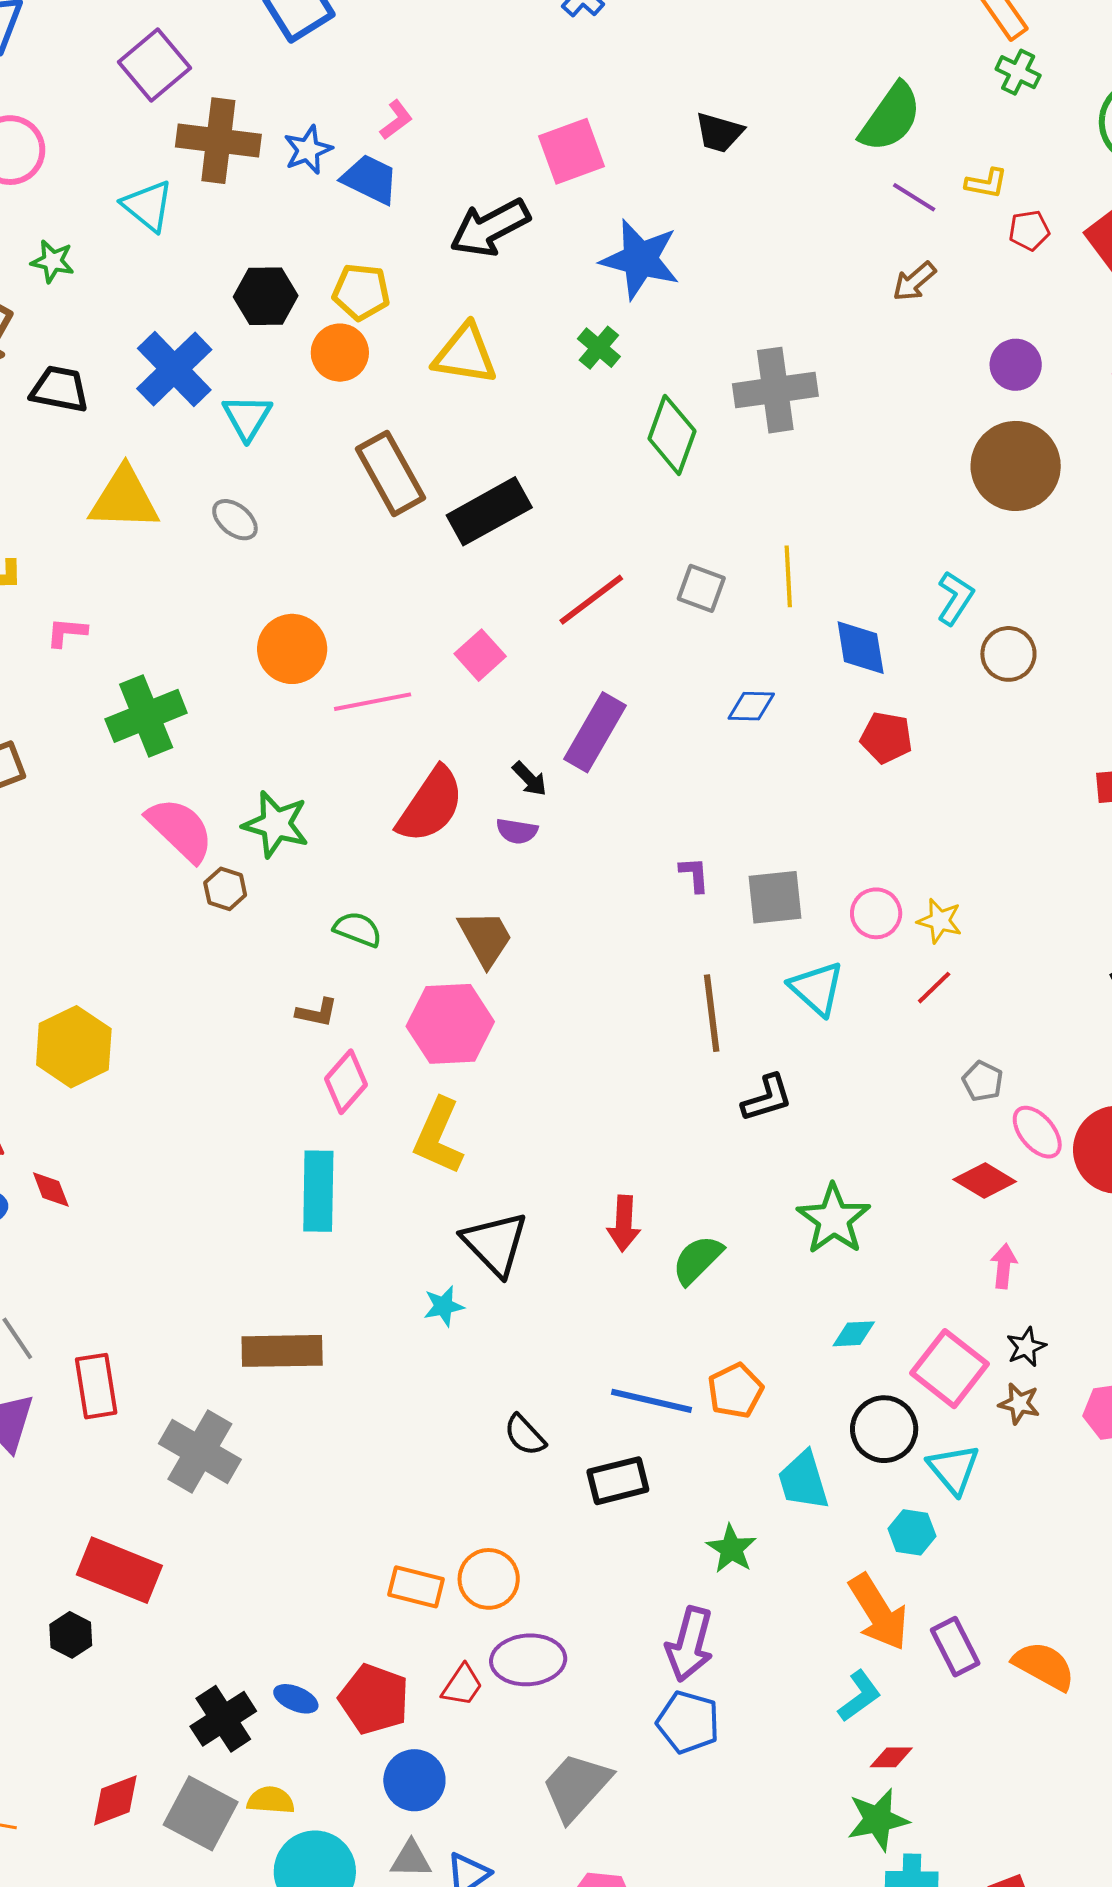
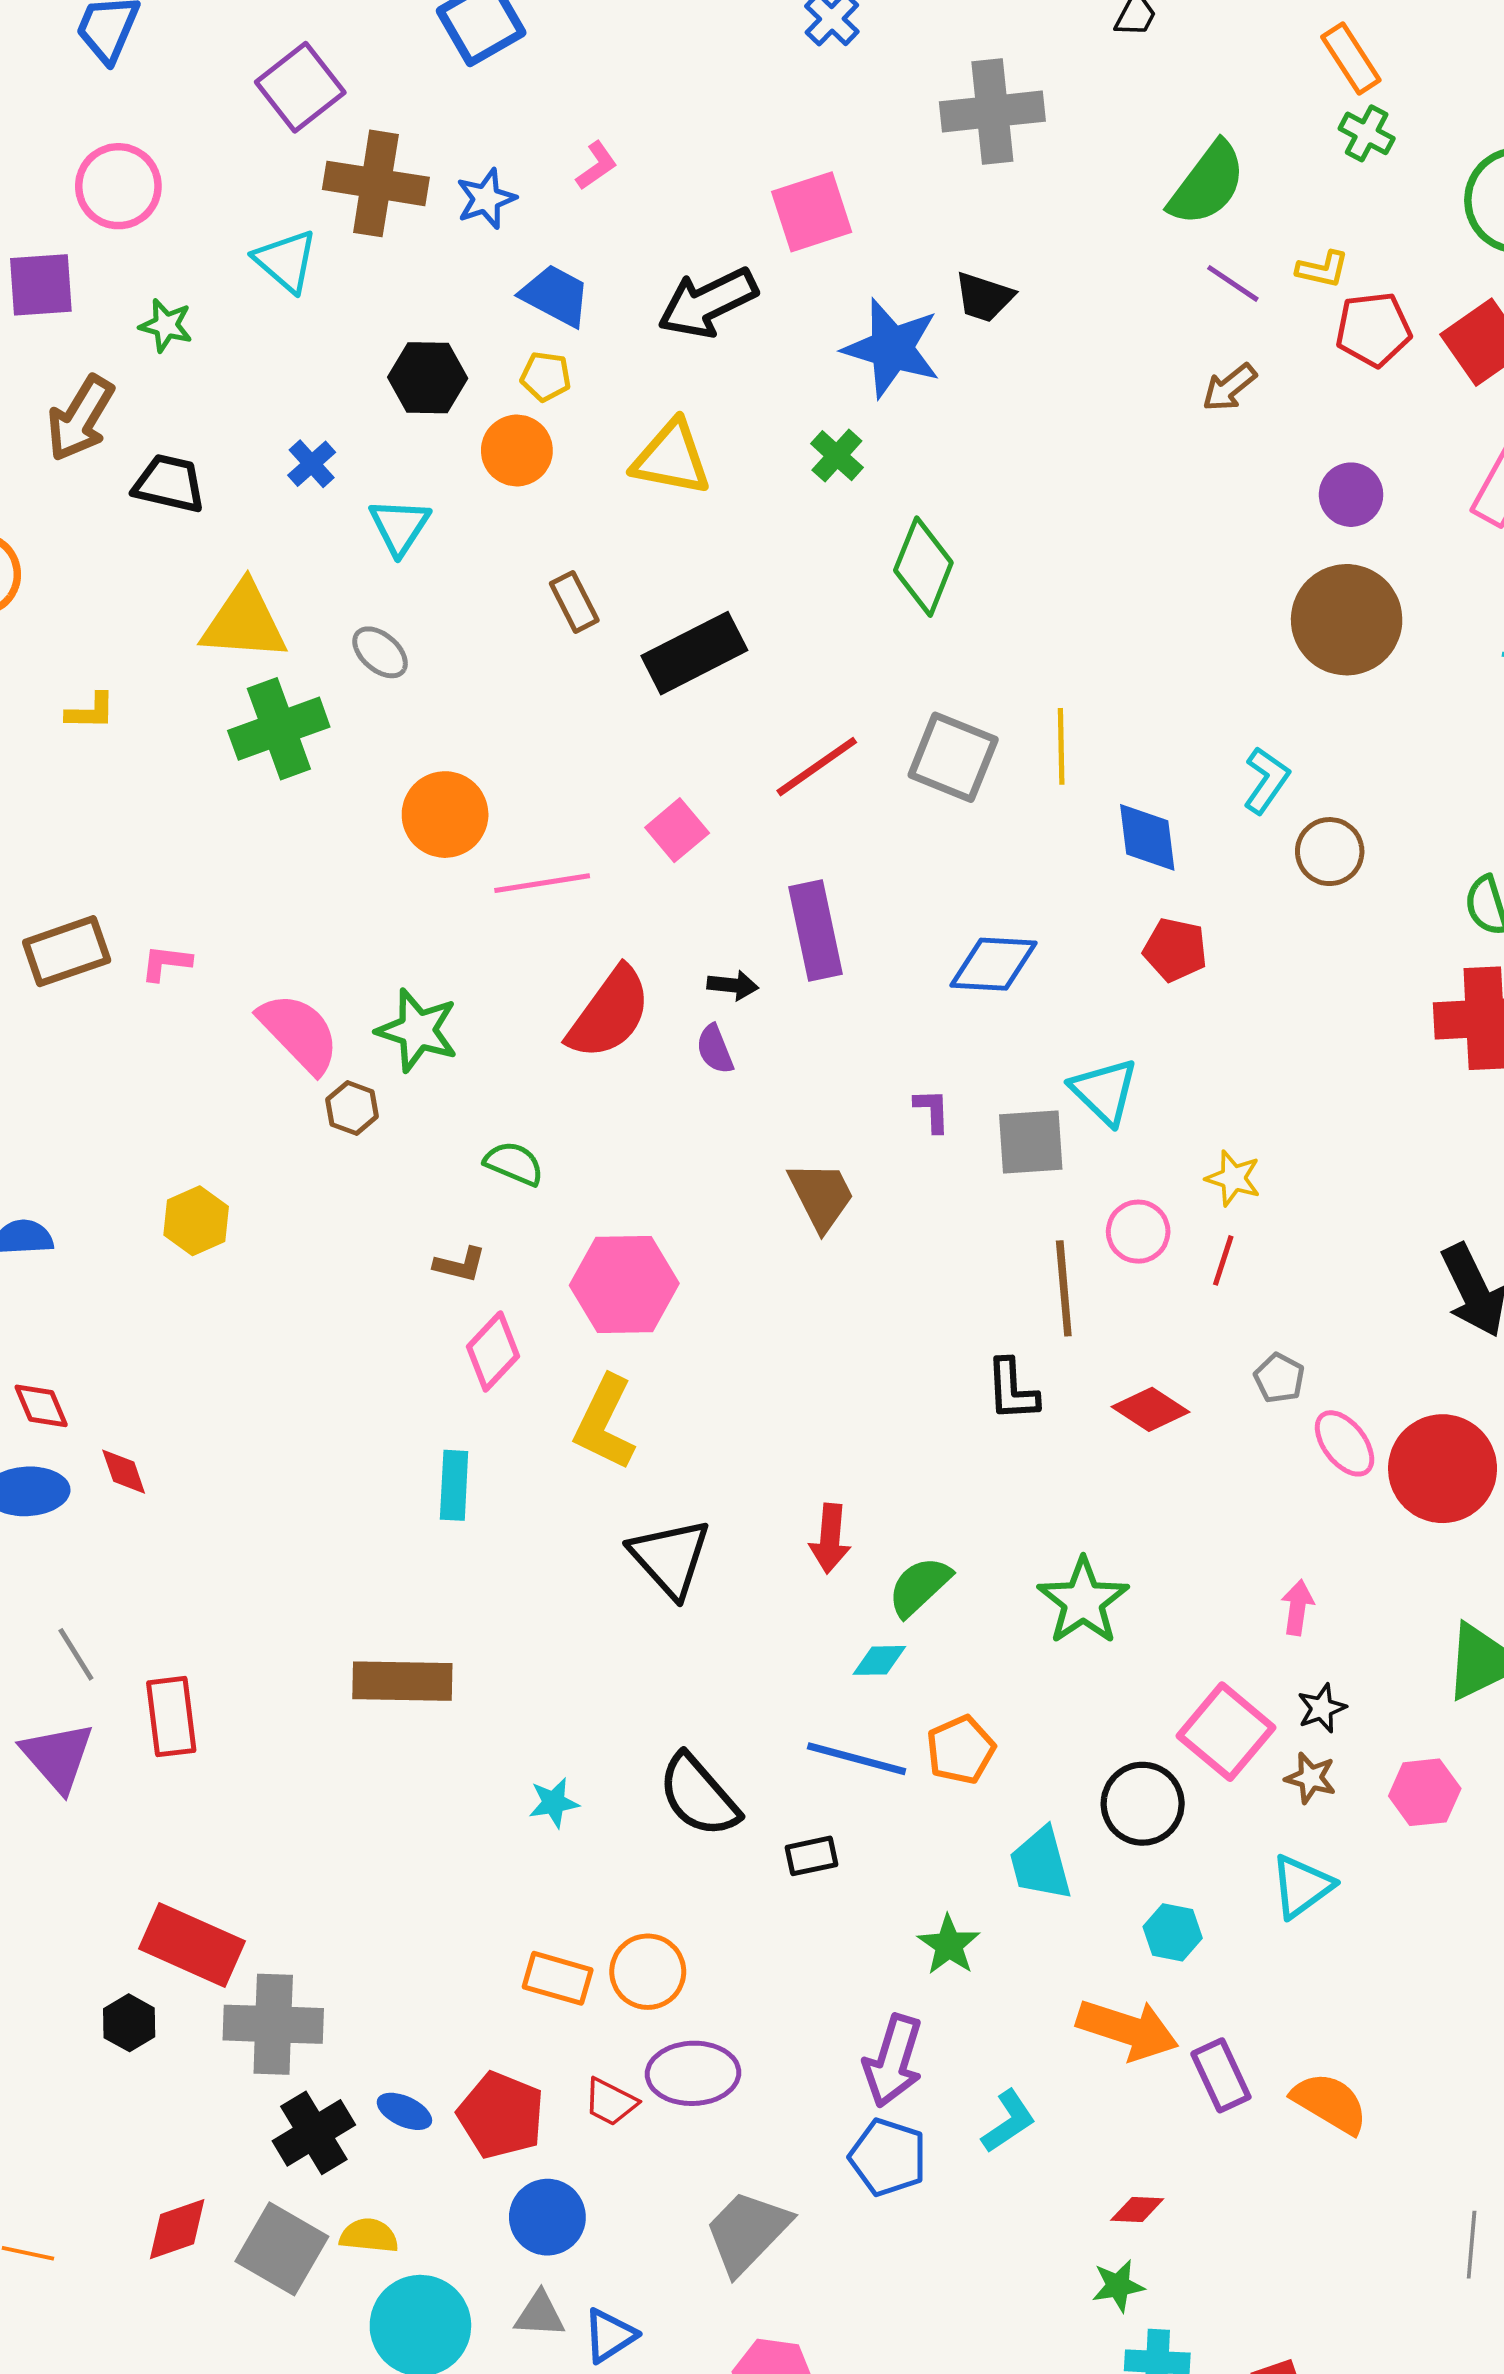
black trapezoid: (719, 132) -> (984, 297), moved
blue trapezoid: (370, 179) -> (556, 295), moved
red pentagon: (1029, 230) -> (1373, 329), size x1.5
yellow pentagon: (361, 292) -> (546, 376), size x0.7
blue cross: (174, 369) -> (312, 464), size x0.5
gray cross: (775, 390) -> (992, 112), moved
brown rectangle: (391, 473) -> (574, 602), size x0.6
gray square: (701, 588) -> (953, 757), size x1.5
pink L-shape: (67, 632) -> (166, 963), moved
blue diamond: (751, 706) -> (993, 964), moved, size x1.5
green cross: (146, 716) -> (279, 729), moved
purple rectangle: (595, 732) -> (816, 931), turned -44
black arrow: (530, 779) -> (733, 985), turned -42
purple semicircle: (517, 831) -> (715, 1049), turned 57
pink circle: (876, 913) -> (1138, 1232), moved
brown trapezoid: (485, 938) -> (821, 1196), moved
cyan triangle: (817, 988) -> (1104, 1091), moved
red line: (934, 988) -> (1223, 1260), turned -30
brown line: (712, 1013) -> (1064, 1288), moved
yellow hexagon: (74, 1047) -> (196, 1221), moved, size x0.7
black L-shape: (767, 1098) -> (1012, 1390), turned 102
red diamond: (985, 1181) -> (1151, 1409), moved
cyan rectangle: (318, 1191) -> (454, 1485), size x0.7
green star: (834, 1219) -> (1083, 1601), moved
cyan star: (444, 1306) -> (554, 1803), moved
cyan diamond: (854, 1334) -> (879, 1660), moved
black semicircle: (525, 1435) -> (699, 1796), size x1.6
gray cross: (200, 1451) -> (273, 2024), moved, turned -30
cyan triangle: (953, 1469) -> (1302, 1886), moved, turned 32
black rectangle: (618, 1481) -> (812, 1856), size x0.7
orange arrow: (878, 1612) -> (1128, 2030), turned -42
red trapezoid: (462, 1685) -> (610, 2102), turned 81
cyan L-shape: (859, 1696) -> (1009, 2121), moved
green star: (878, 1820) -> (1118, 2286), size x0.7

